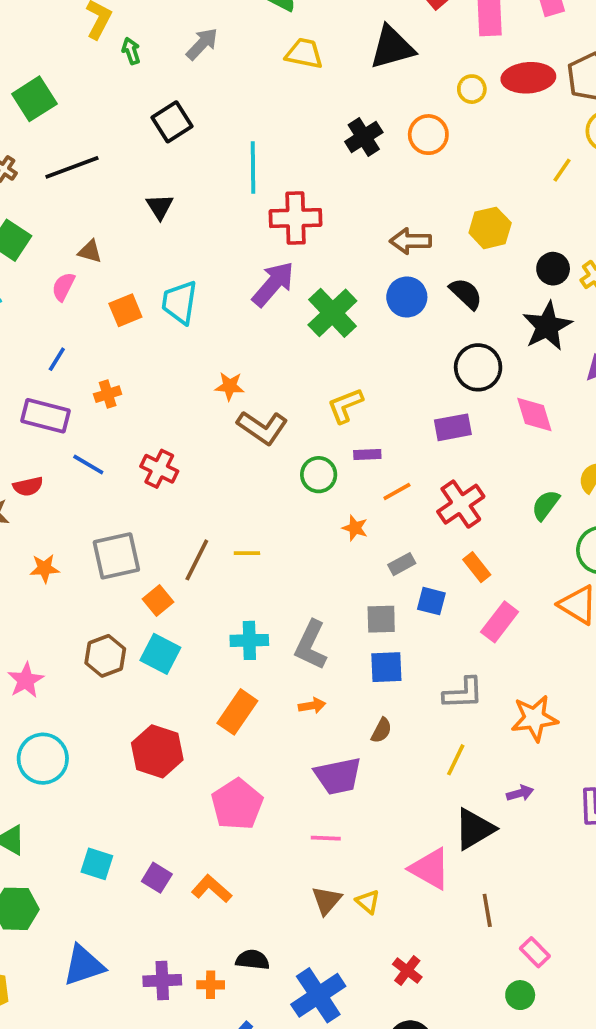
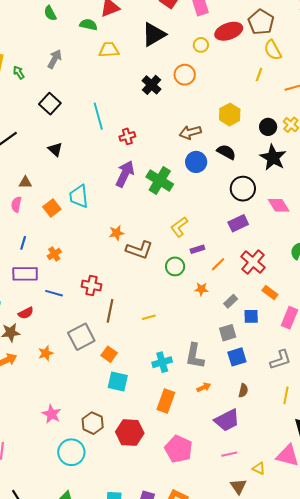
red cross: (296, 218) -> (127, 136), size x0.6
brown line: (197, 560) -> (110, 311), moved
brown hexagon: (105, 656) -> (93, 423), moved
yellow triangle: (368, 902) -> (259, 468), moved

